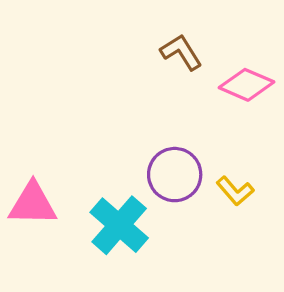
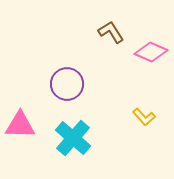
purple circle: (175, 175) -> (67, 84), moved

